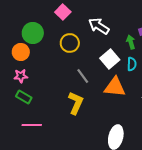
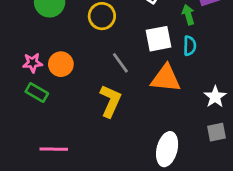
orange circle: (21, 52) -> (61, 64), moved
white square: (110, 59) -> (159, 39), turned 30
pink line: (32, 125) -> (54, 149), moved

